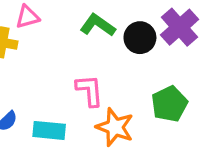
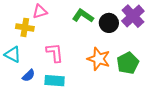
pink L-shape: (90, 90) -> (55, 53), moved
orange star: (115, 127) -> (99, 59), moved

